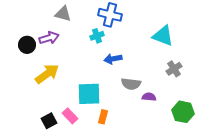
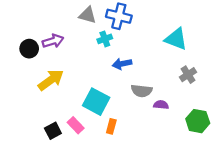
gray triangle: (63, 14) -> (88, 15), moved
cyan square: (89, 94) -> (96, 102), turned 30

